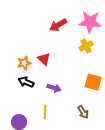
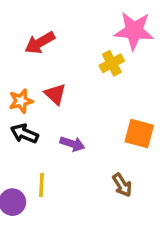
red arrow: (58, 25) -> (40, 43), moved
yellow cross: (86, 46) -> (112, 63), moved
yellow line: (45, 112) -> (42, 185), moved

